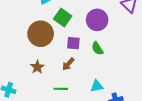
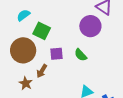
purple circle: (97, 20) -> (90, 26), moved
brown arrow: (68, 64) -> (42, 71), moved

